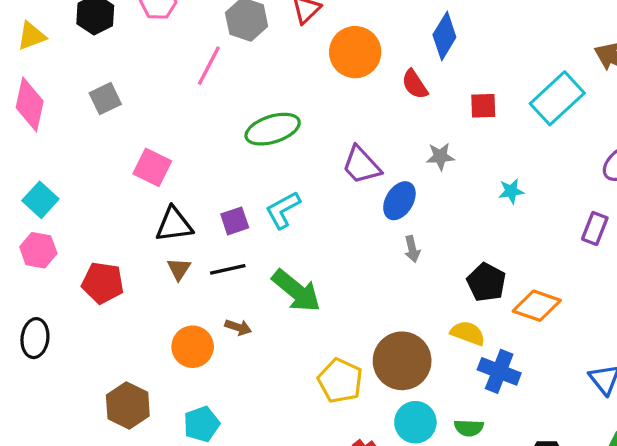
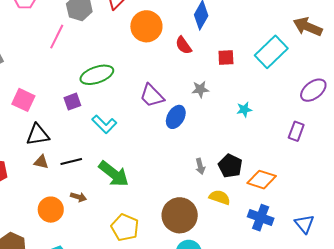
cyan L-shape: (283, 210) -> (104, 124), turned -105
purple square: (235, 221) -> (72, 102), moved
gray arrow: (412, 249) -> (200, 166), moved
brown triangle: (179, 269) -> (41, 162), turned -49
blue cross: (499, 371) -> (261, 218), moved
yellow pentagon: (340, 381) -> (125, 227), moved

